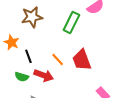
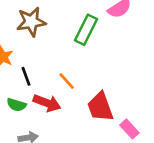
red trapezoid: (82, 60) -> (100, 107), moved

